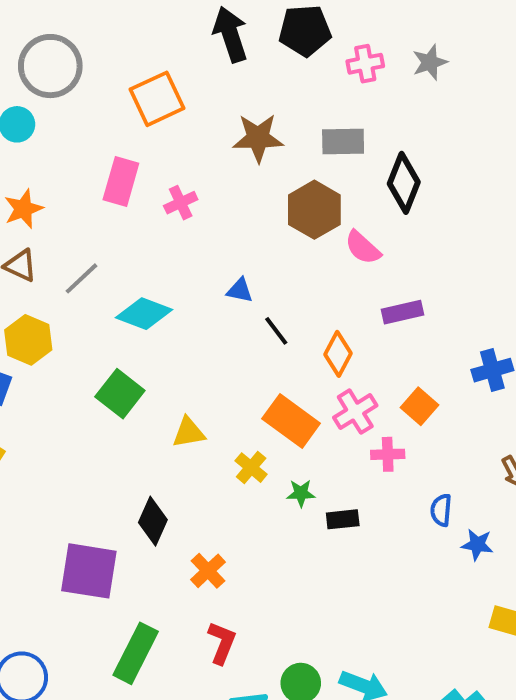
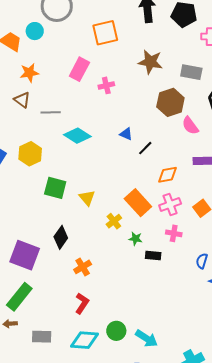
gray line: (82, 278) -> (51, 112), turned 30
black line: (276, 331) -> (145, 148), moved, turned 70
yellow hexagon: (28, 340) -> (30, 154), moved
orange diamond: (338, 354) -> (167, 175), turned 40
green square: (120, 394) -> (55, 188), moved, turned -35
yellow triangle: (189, 432) -> (87, 198), turned 48
pink cross: (388, 454) -> (174, 233), moved
green rectangle: (136, 653) -> (19, 297), moved

